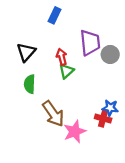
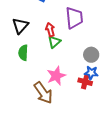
gray circle: (110, 54) -> (91, 55), moved
brown arrow: (53, 114) -> (43, 93), moved
pink star: (75, 131) -> (56, 76), moved

